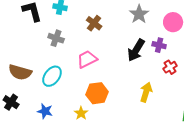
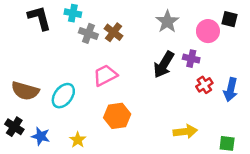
gray cross: (56, 38) -> (88, 33), moved
yellow arrow: (146, 92) -> (185, 131), moved, turned 66
blue star: (45, 111) -> (41, 136), moved
yellow star: (81, 113) -> (78, 140), moved

